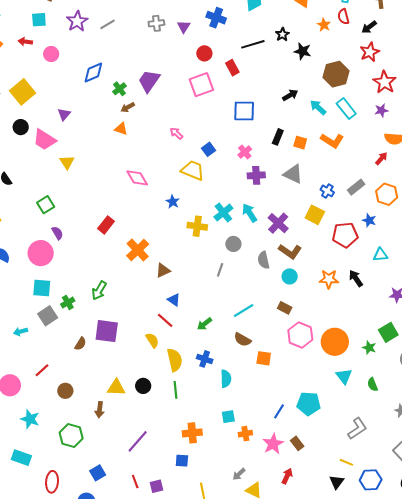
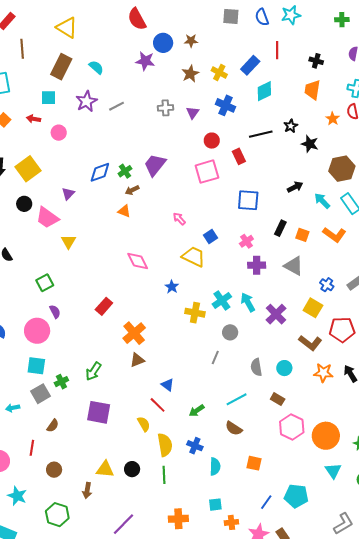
blue diamond: (93, 72) -> (100, 172), moved
brown L-shape: (290, 251) -> (310, 343), moved
gray semicircle: (264, 260) -> (256, 367), moved
brown triangle: (163, 270) -> (137, 360), moved
brown semicircle: (80, 344) -> (53, 426), moved
orange square: (264, 358) -> (254, 463), moved
red line: (42, 370) -> (32, 448), turned -42

